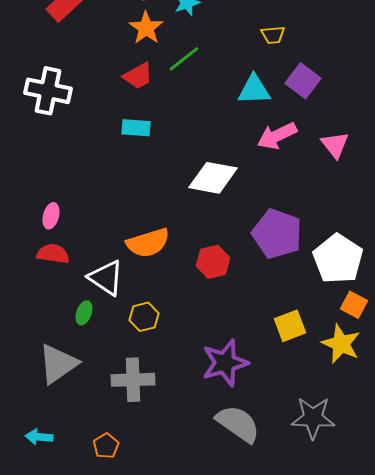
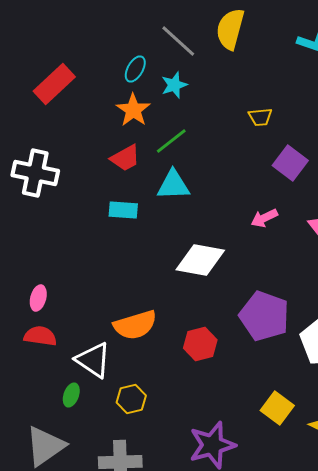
cyan triangle: (254, 90) -> (173, 185), moved
pink arrow: (277, 136) -> (264, 218), size x0.7
yellow square: (290, 326) -> (277, 408), turned -32

